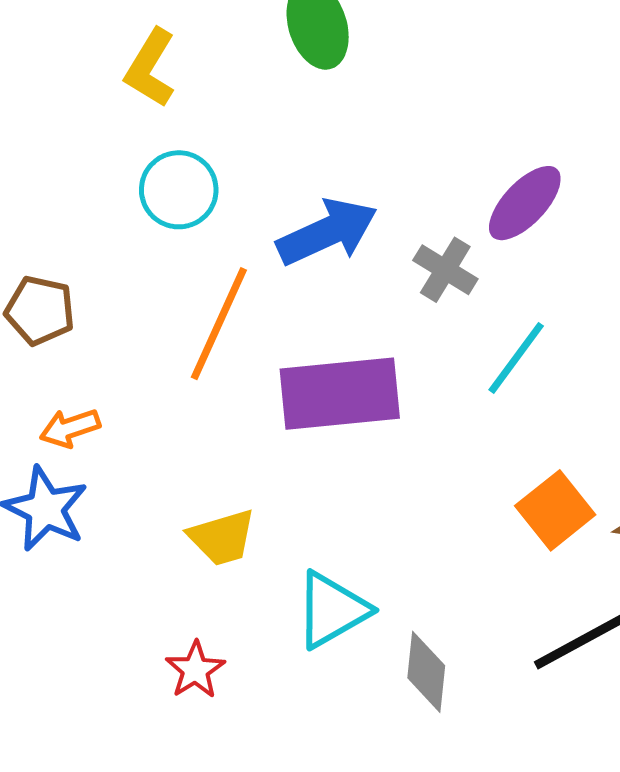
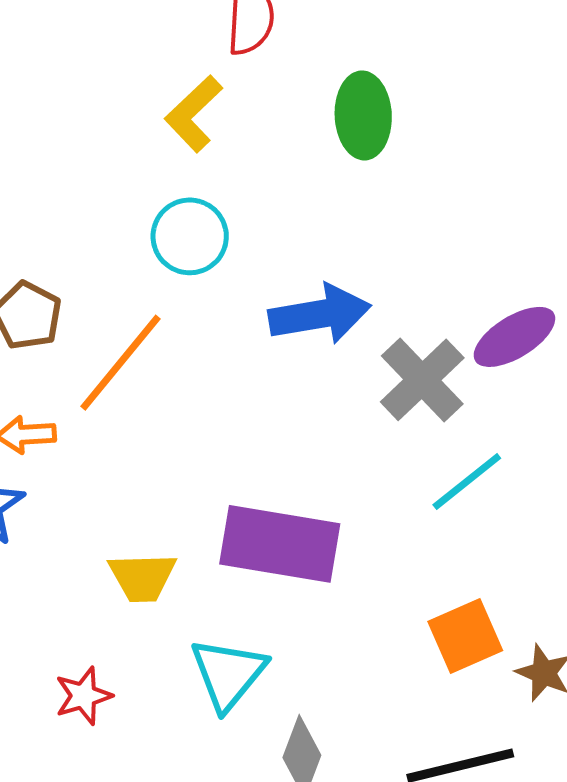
gray cross: (445, 270) -> (422, 380), size x1.4
orange line: (219, 324) -> (120, 363), moved
purple rectangle: (340, 394) -> (280, 544), moved
cyan triangle: (332, 610) -> (228, 674), turned -36

